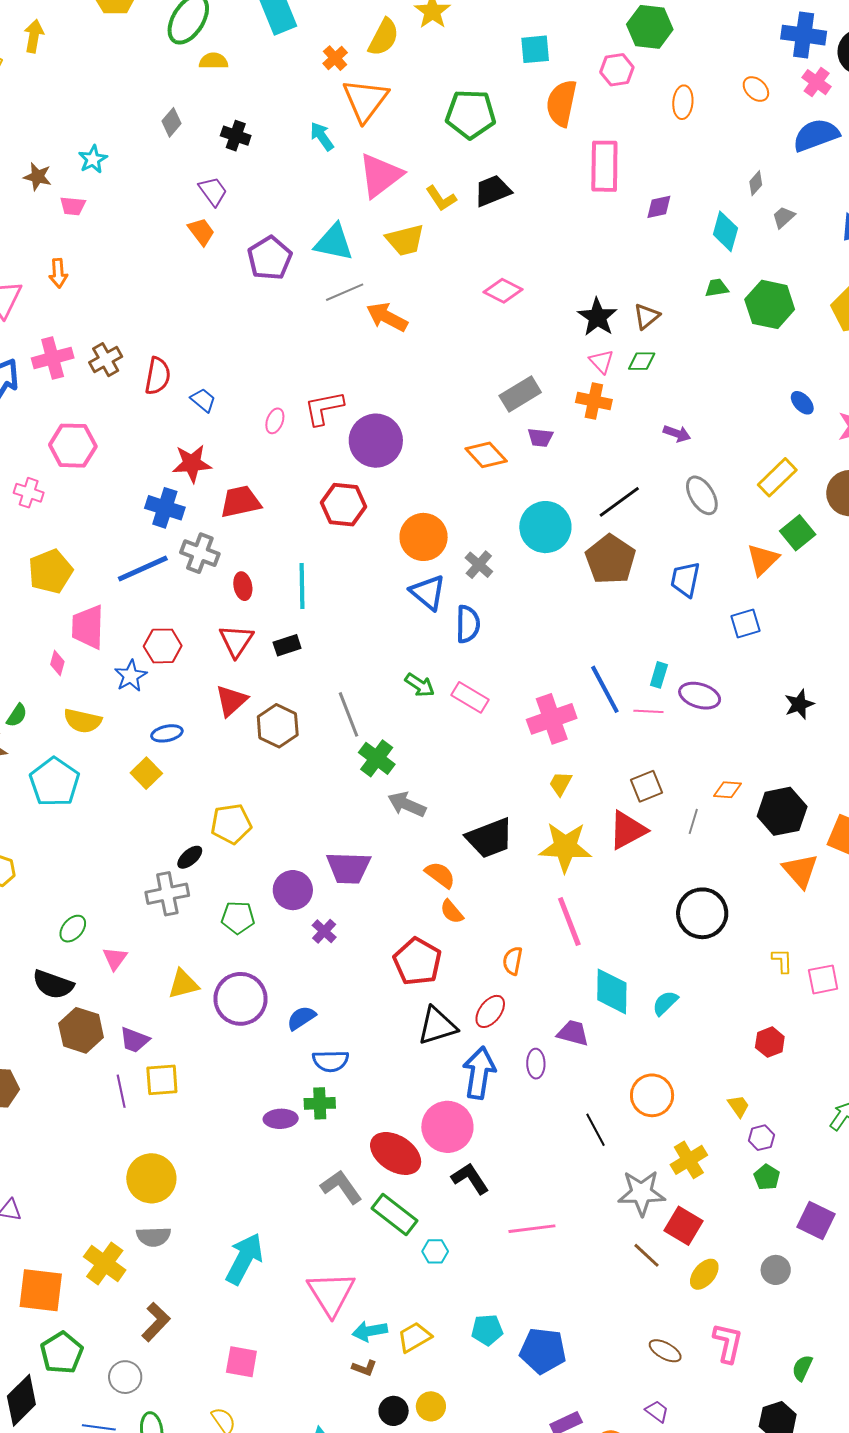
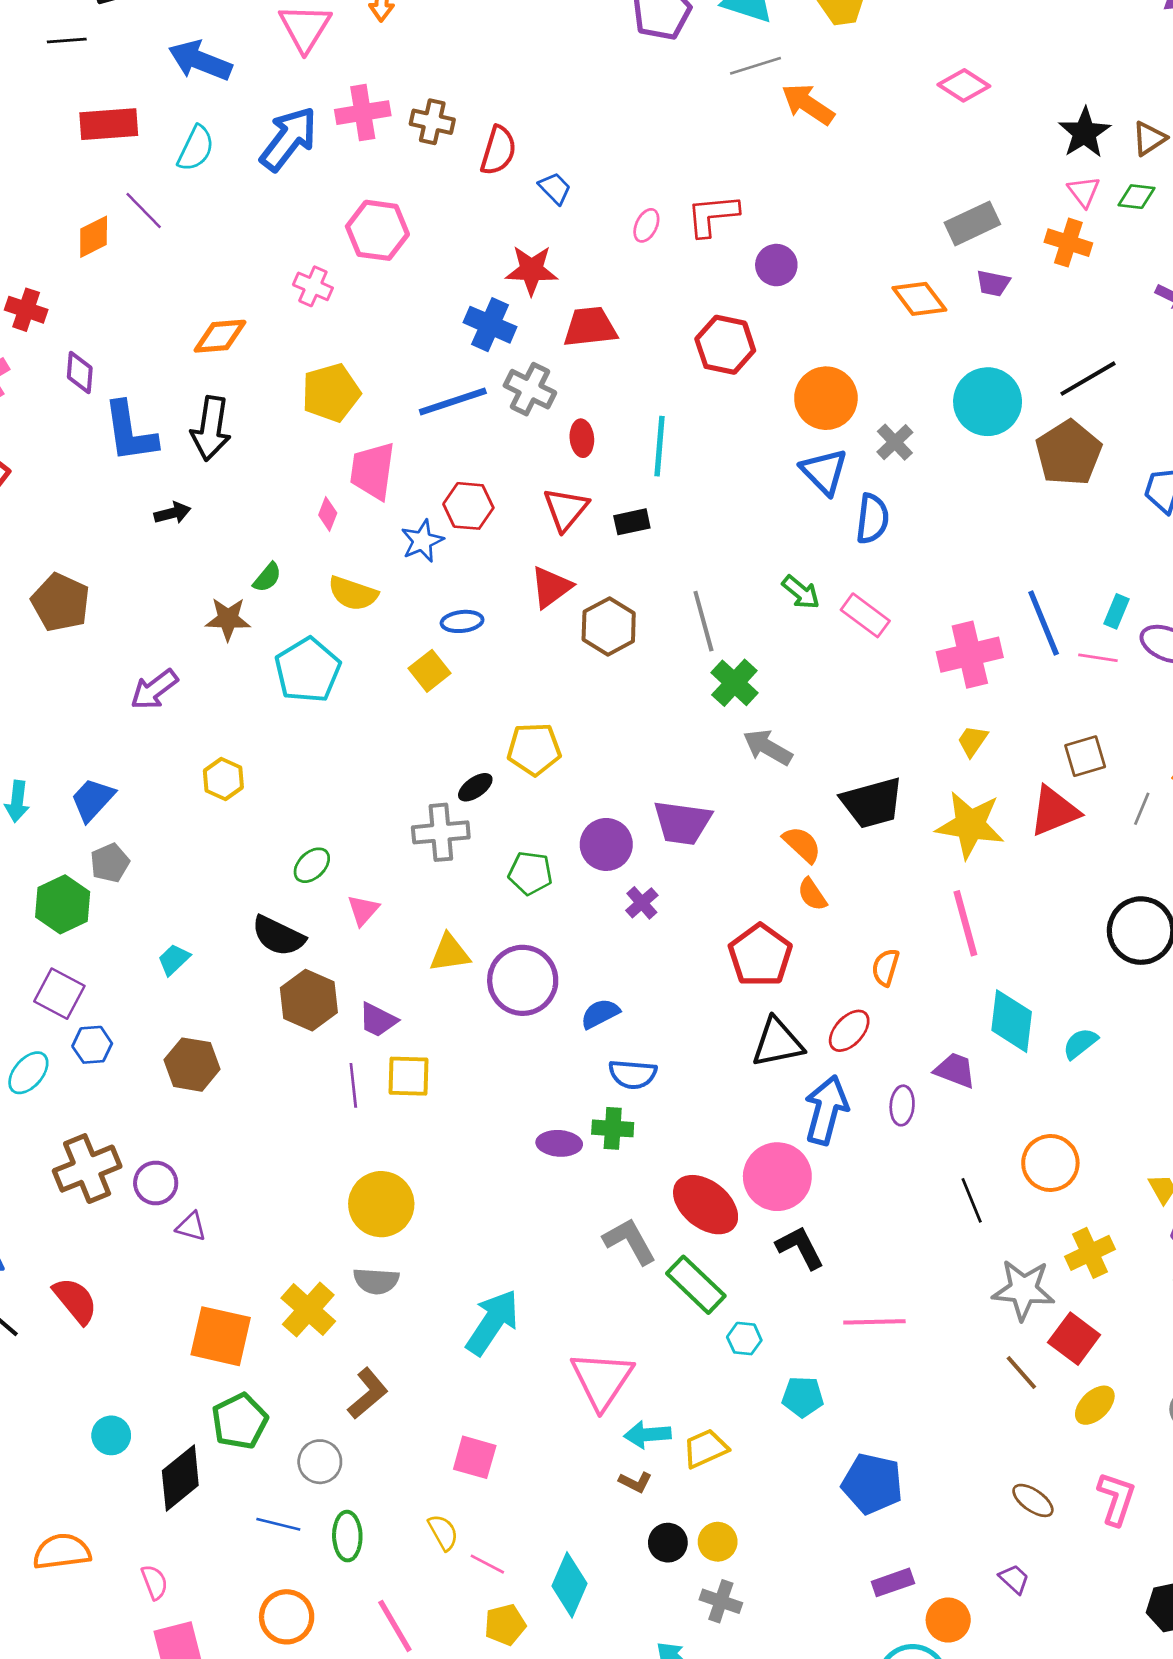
brown cross: (106, 360) -> (432, 122), turned 36
purple circle: (376, 441) -> (776, 265), size x0.6
cyan pentagon: (487, 1330) -> (803, 1397), moved

